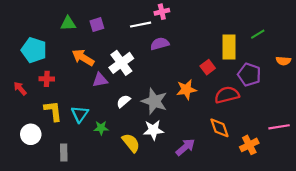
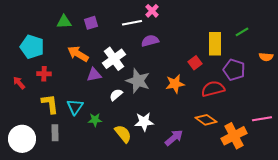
pink cross: (162, 12) -> (152, 11), turned -32
gray star: (154, 101) -> (138, 81), moved
orange diamond: (219, 128) -> (206, 120), turned -35
white circle: (31, 134) -> (22, 139), moved, size x1.4
orange cross: (249, 145) -> (234, 136), size x1.4
gray rectangle: (64, 152) -> (55, 133), moved

